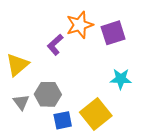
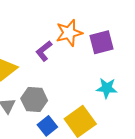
blue square: (63, 120) -> (47, 126), turned -30

